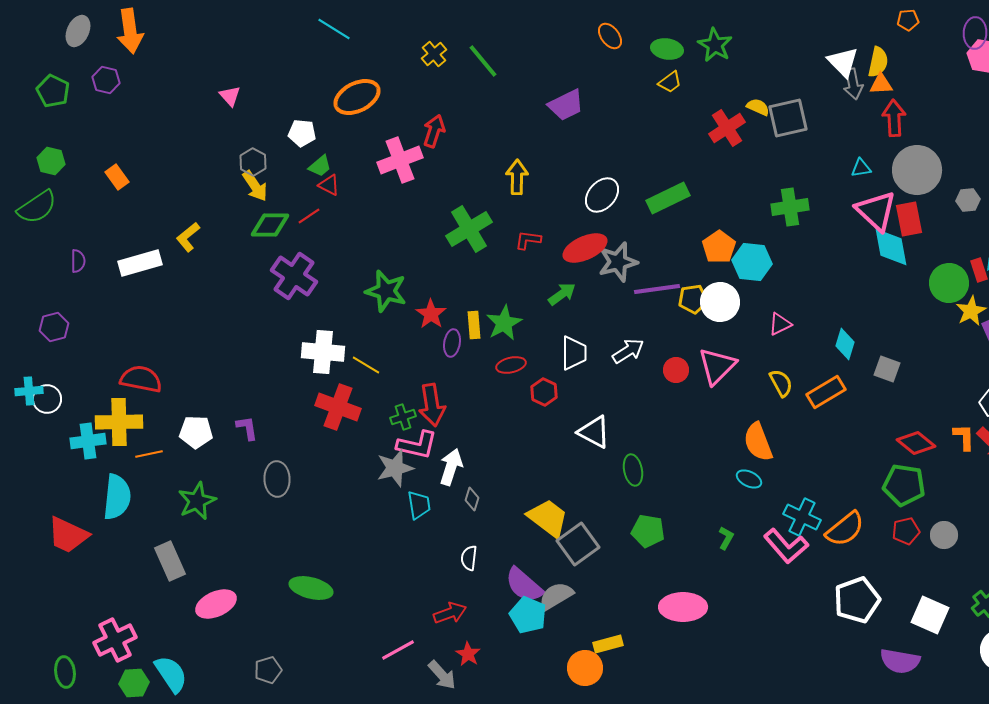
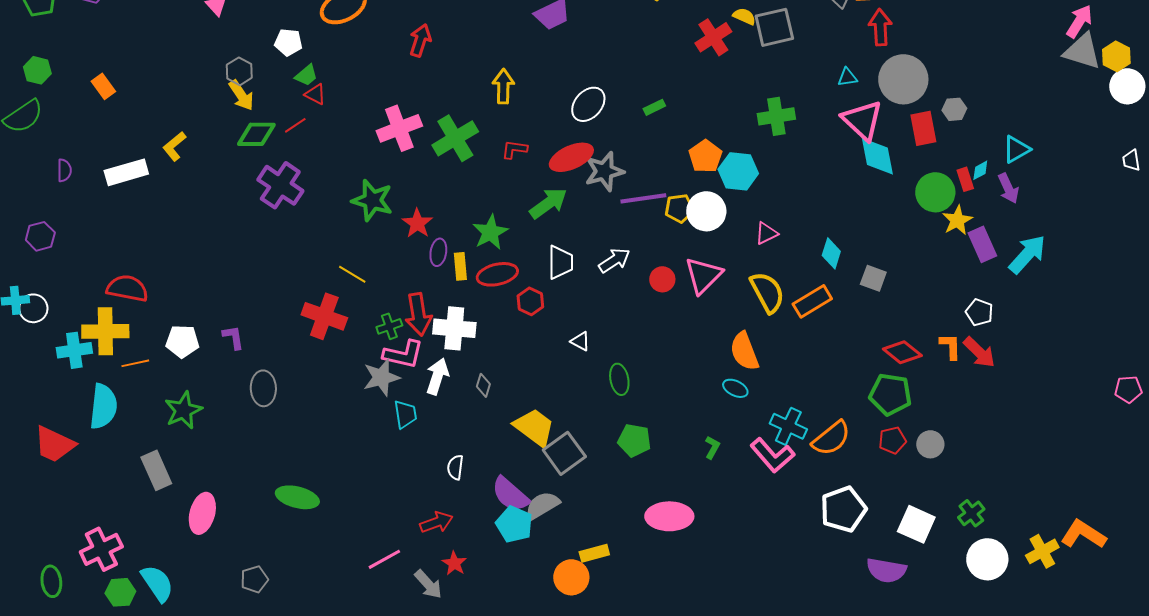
pink cross: (400, 160) -> (399, 128), moved
green rectangle: (668, 198) -> (654, 107), size x0.5
red rectangle: (909, 219) -> (923, 128), moved
green arrow: (562, 294) -> (548, 203), size x1.4
yellow rectangle: (474, 325) -> (460, 266), moved
white cross: (323, 352) -> (454, 328), moved
red ellipse: (511, 365) -> (497, 274), size x1.4
yellow semicircle: (781, 383) -> (767, 292), size x1.5
white triangle: (594, 432) -> (580, 341), size x0.6
gray diamond: (472, 499) -> (483, 385), moved
pink ellipse: (216, 604) -> (202, 513), turned -51

